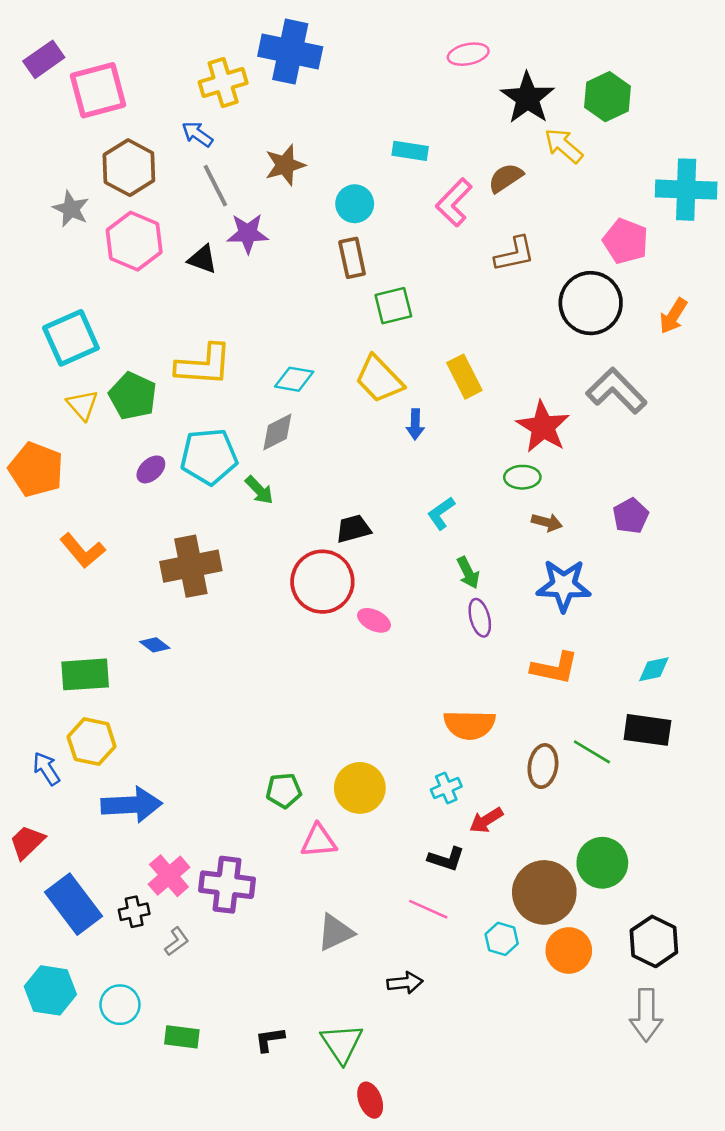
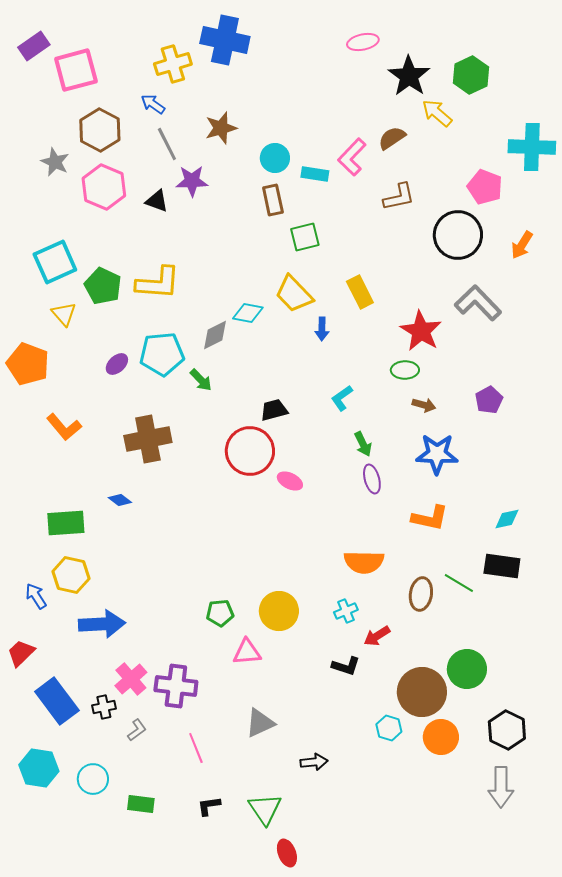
cyan rectangle: (410, 151) -> (315, 174), moved
cyan diamond: (294, 379) -> (248, 313), moved
green pentagon: (133, 396) -> (103, 286), moved
pink line: (428, 909) -> (196, 748), moved, turned 44

